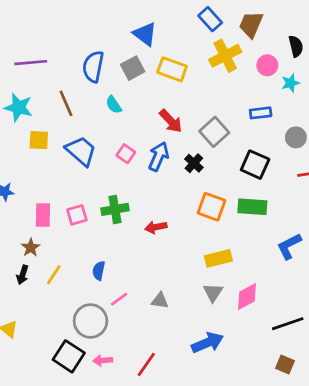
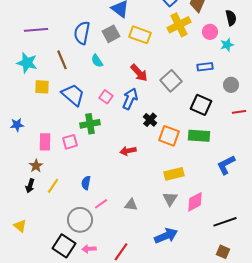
black cross: (194, 163) -> (150, 120), moved
green cross: (115, 209) -> (90, 124), moved

